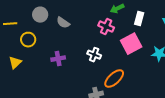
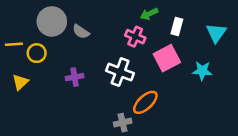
gray circle: (40, 15) -> (52, 21), size x1.5
yellow line: (10, 24) -> (14, 44), moved
white cross: (94, 55) -> (120, 72), size x1.5

